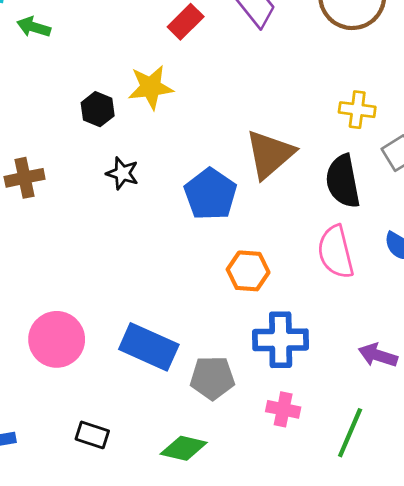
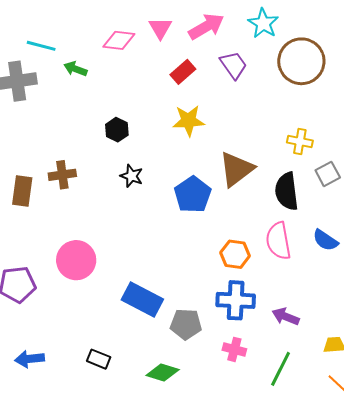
yellow star: (151, 87) -> (189, 121), moved
orange hexagon: (248, 271) -> (235, 254), moved
pink circle: (57, 339) -> (76, 260), moved
purple arrow: (378, 355) -> (286, 317), moved

